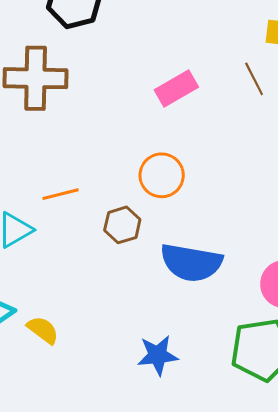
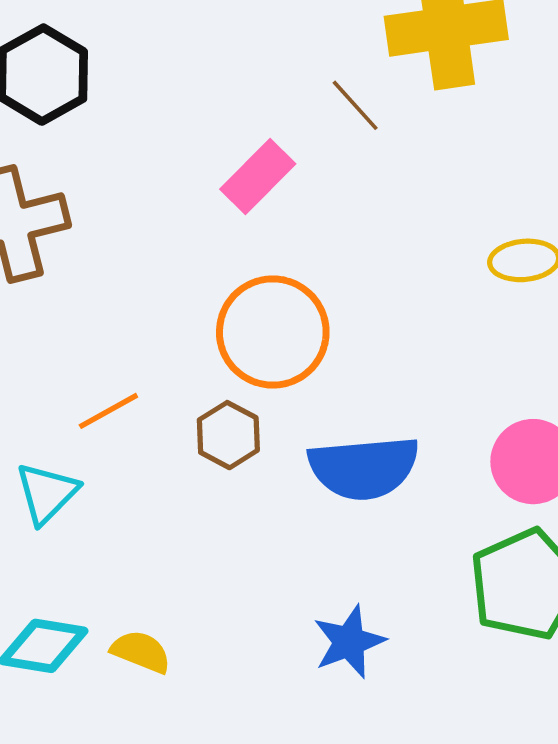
brown line: (254, 79) -> (355, 105), moved
orange circle: (162, 175) -> (273, 332), size x1.4

